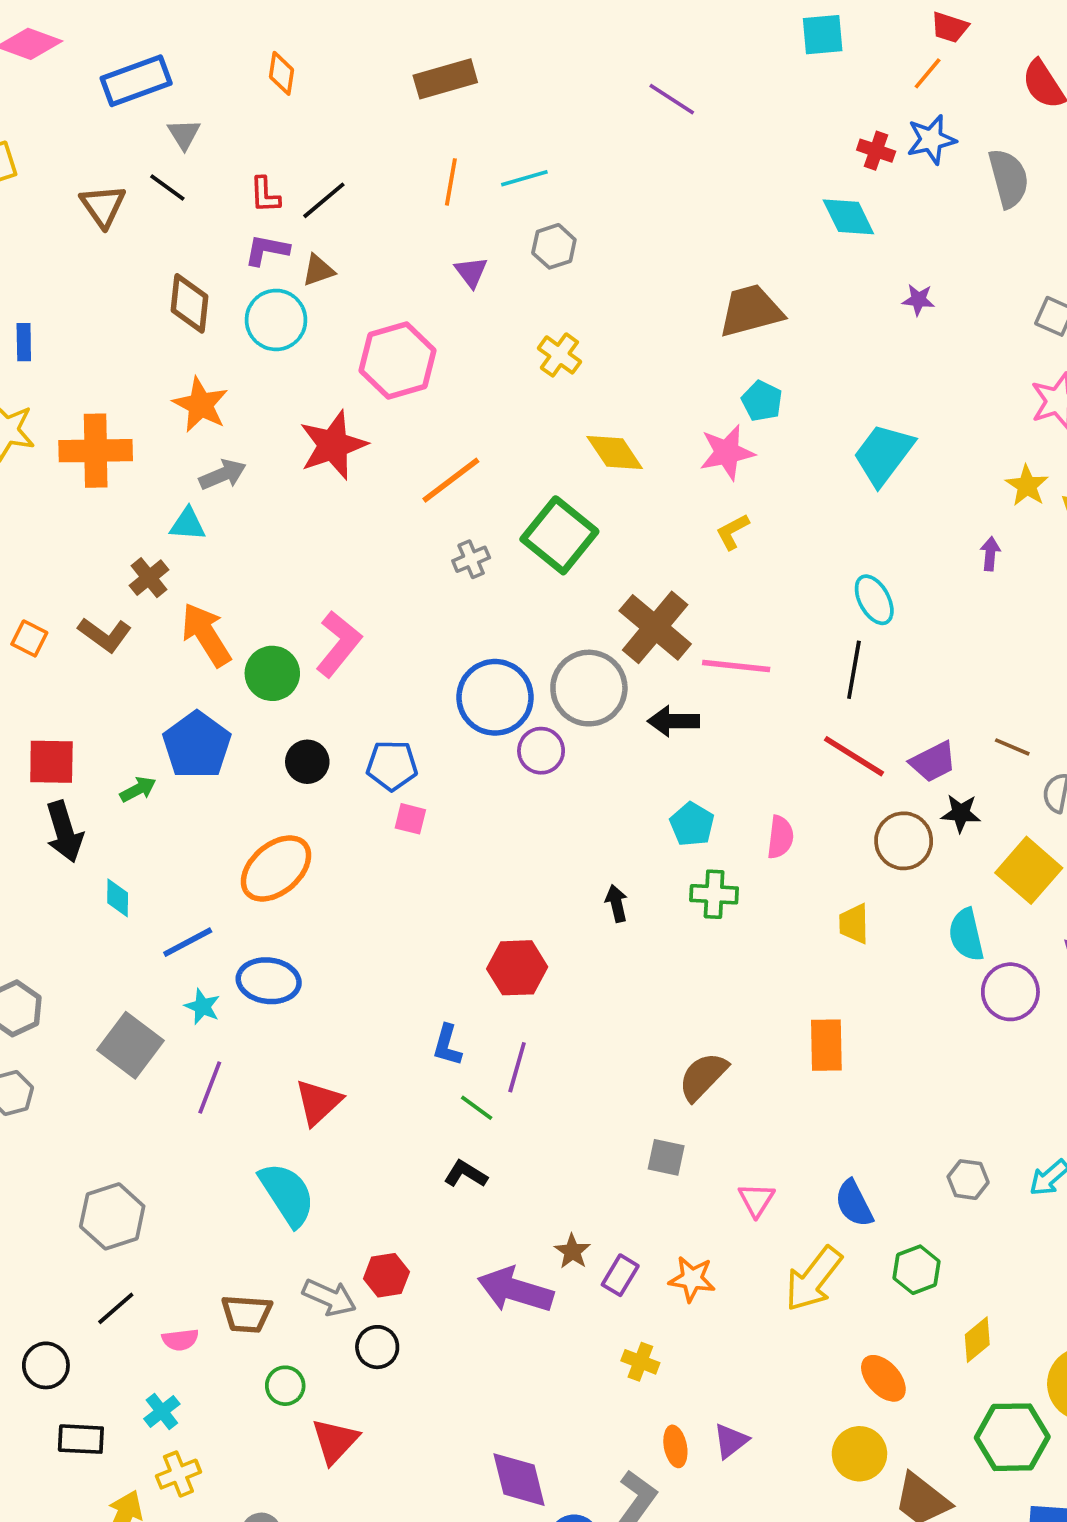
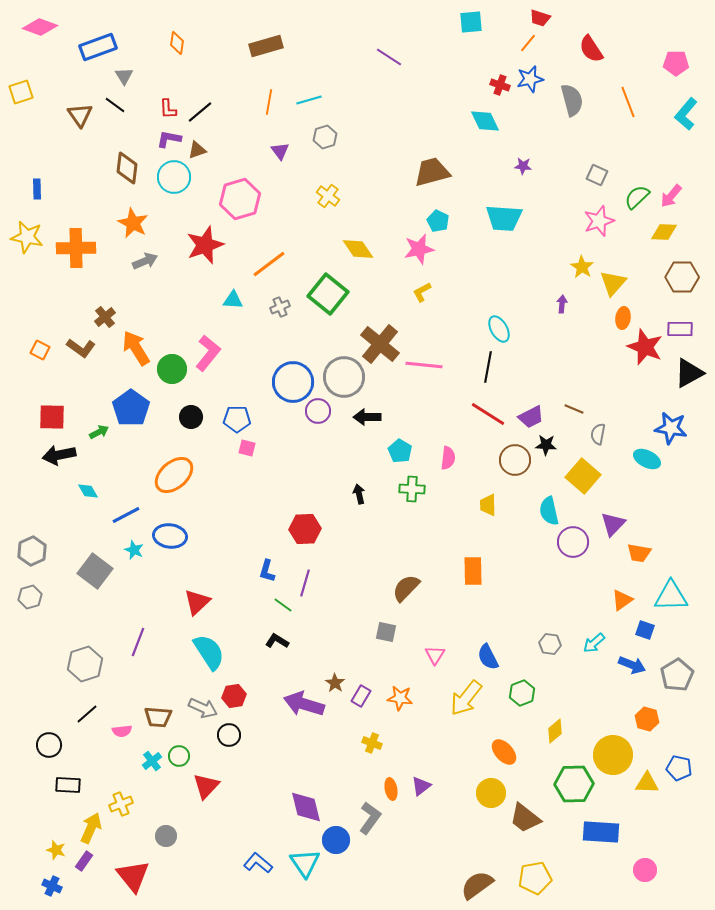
cyan trapezoid: (883, 454) -> (504, 218), moved, turned -123
cyan triangle: (188, 524) -> (233, 300), moved
black arrow: (674, 721) -> (367, 417), moved
black arrow: (64, 832) -> (59, 455), turned 96
cyan diamond: (118, 898) -> (88, 491), turned -30
purple line: (210, 1088) -> (138, 642), moved
cyan semicircle: (287, 1194) -> (209, 652), moved
cyan cross: (162, 1411) -> (152, 761), moved

